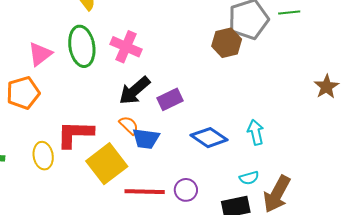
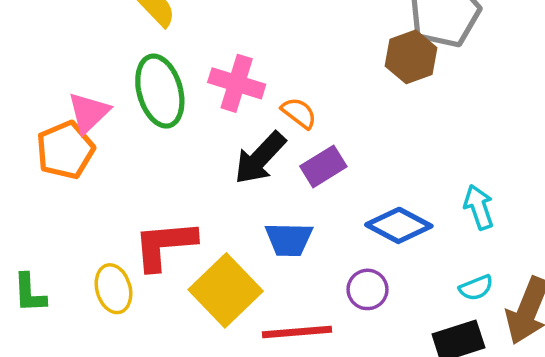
orange pentagon: (23, 93) -> (65, 150), moved
orange semicircle: (129, 125) -> (299, 113), moved
purple circle: (186, 190) -> (367, 289), moved

